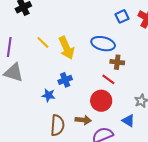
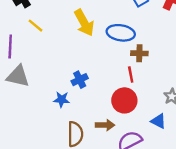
yellow line: (43, 42) -> (35, 26), moved
yellow arrow: (66, 48) -> (84, 23), moved
red line: (108, 79) -> (131, 74), turned 48

